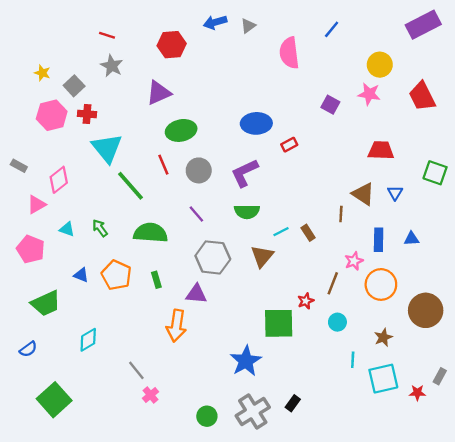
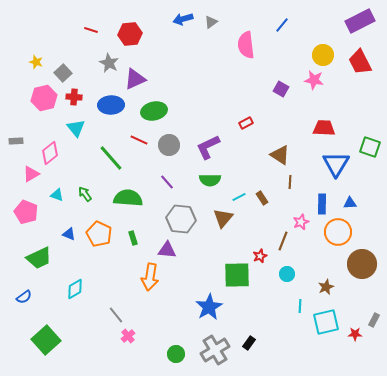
red hexagon: (172, 45) -> (130, 34), moved
gray star: (112, 66) -> (109, 63), moved
red trapezoid: (422, 96) -> (360, 62), moved
blue ellipse: (256, 123) -> (111, 105), moved
cyan triangle: (107, 148) -> (76, 128), moved, size x0.7
red line: (163, 165) -> (139, 140), turned -42
gray rectangle: (19, 166) -> (16, 141), turned -32
blue triangle: (395, 193) -> (336, 164), size x2.0
brown triangle: (363, 194) -> (280, 155), moved
orange circle: (381, 284) -> (338, 232), moved

